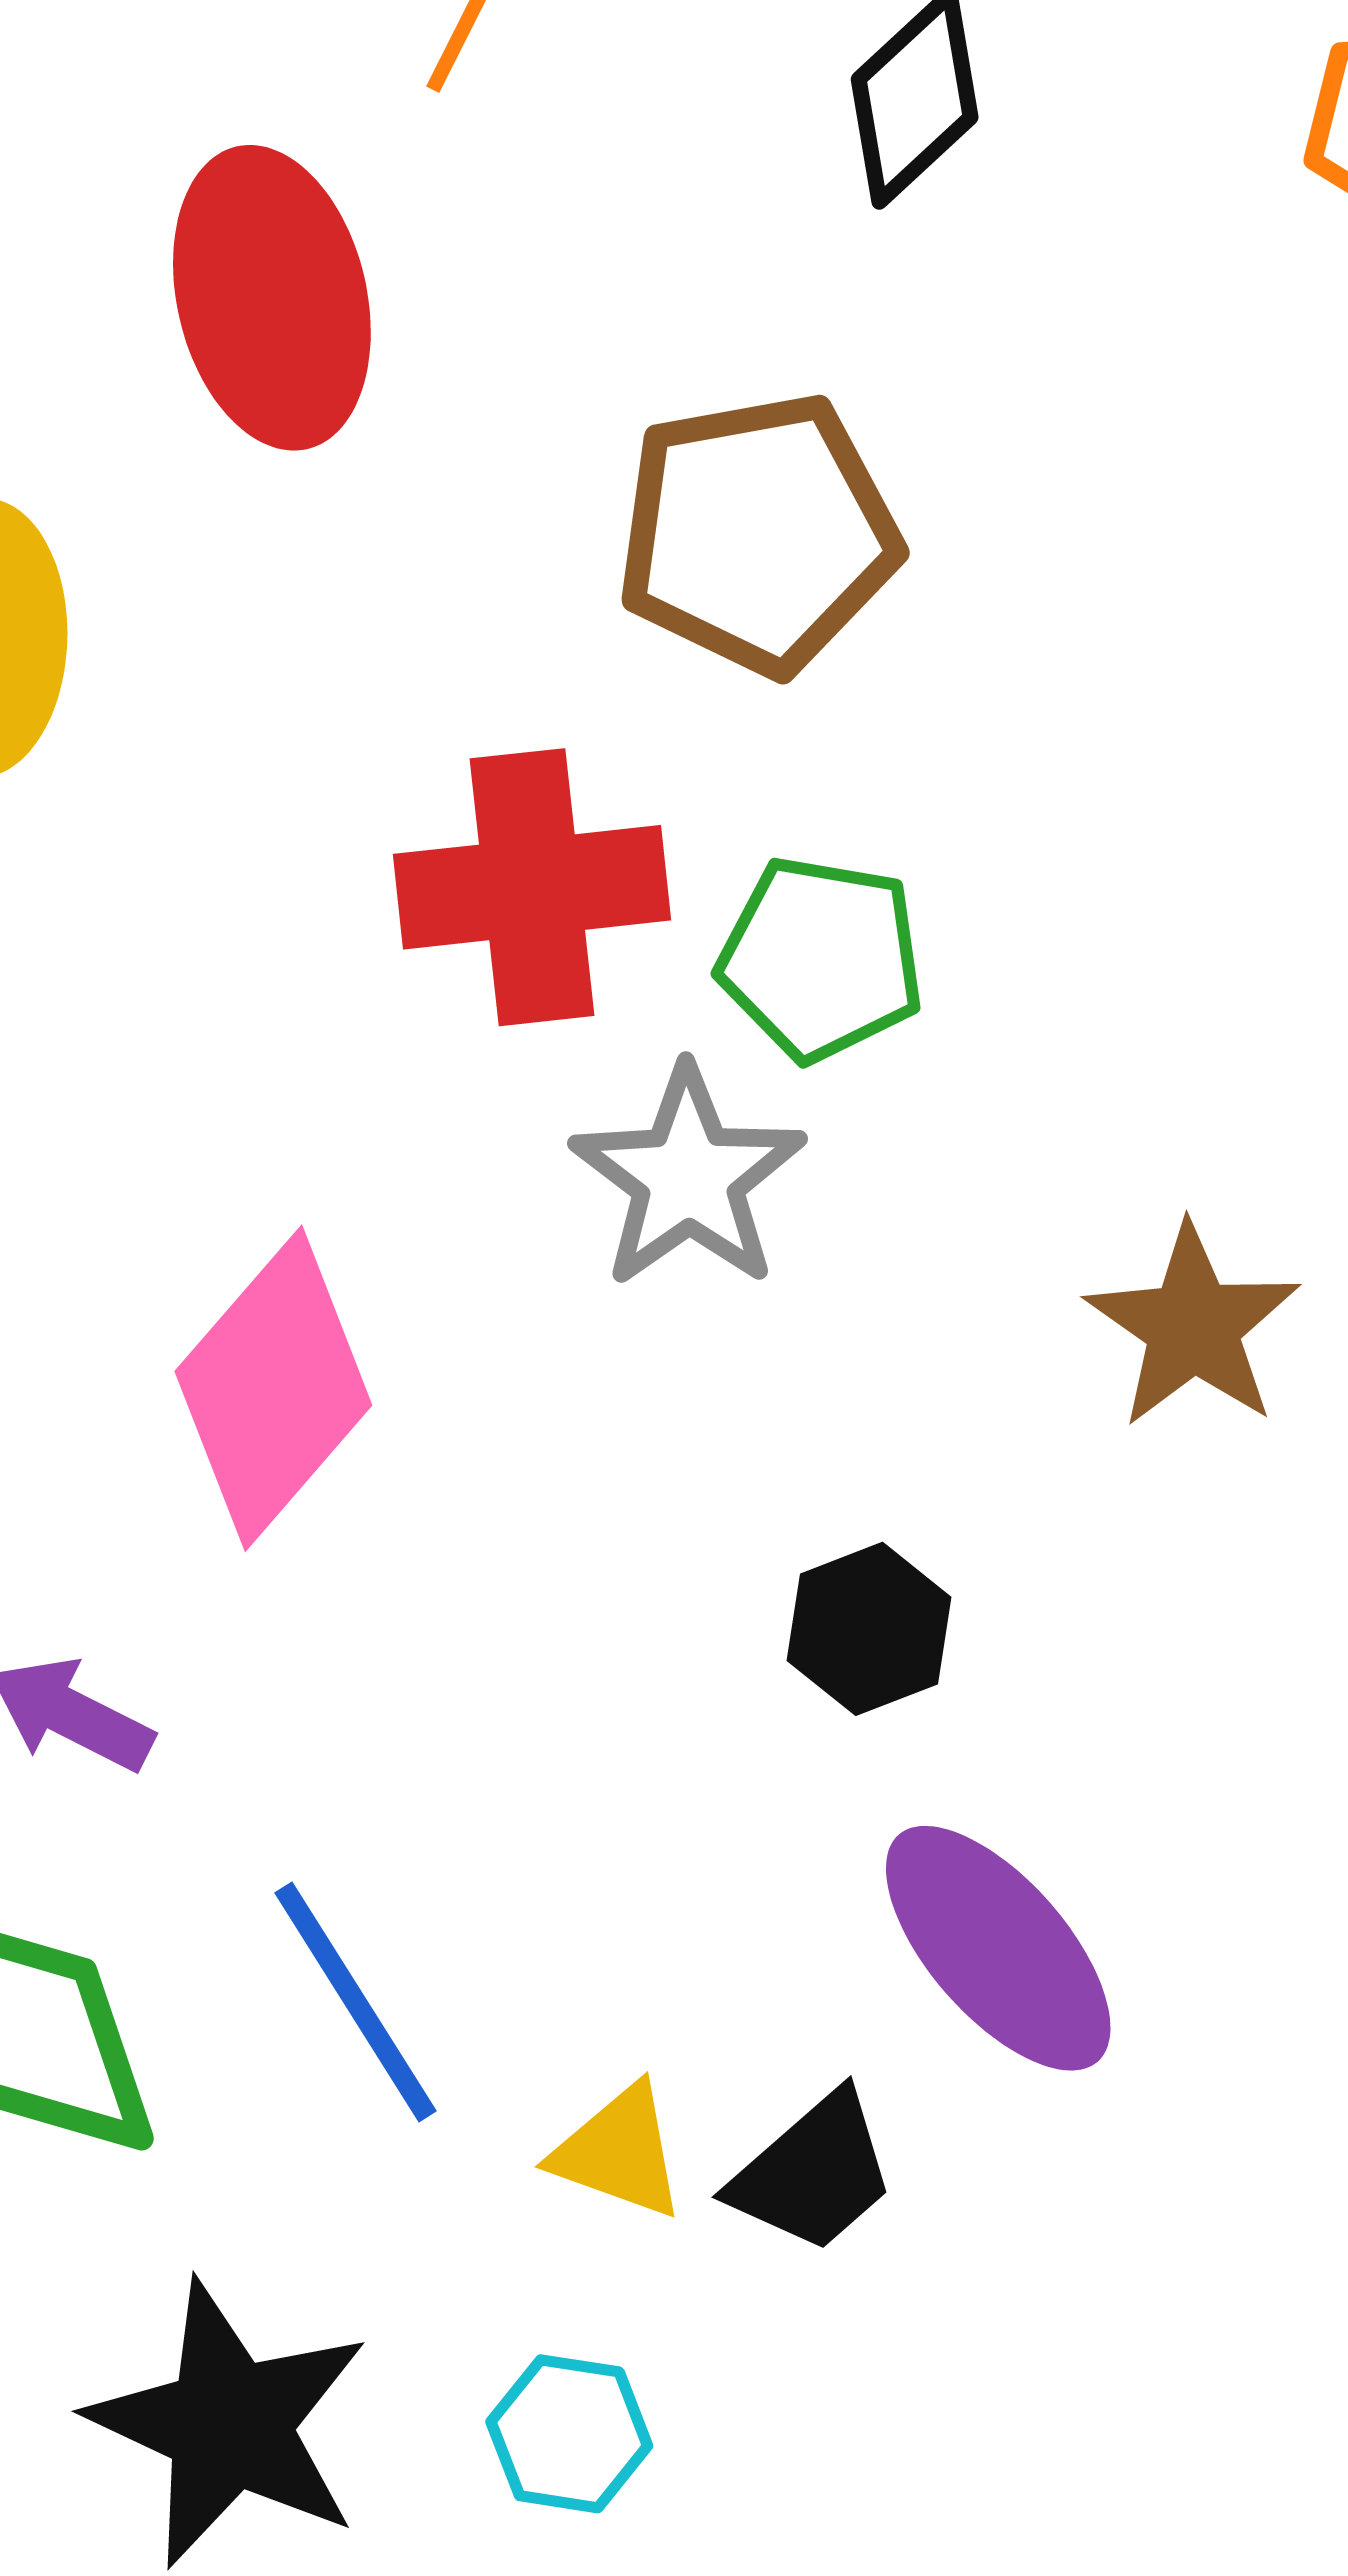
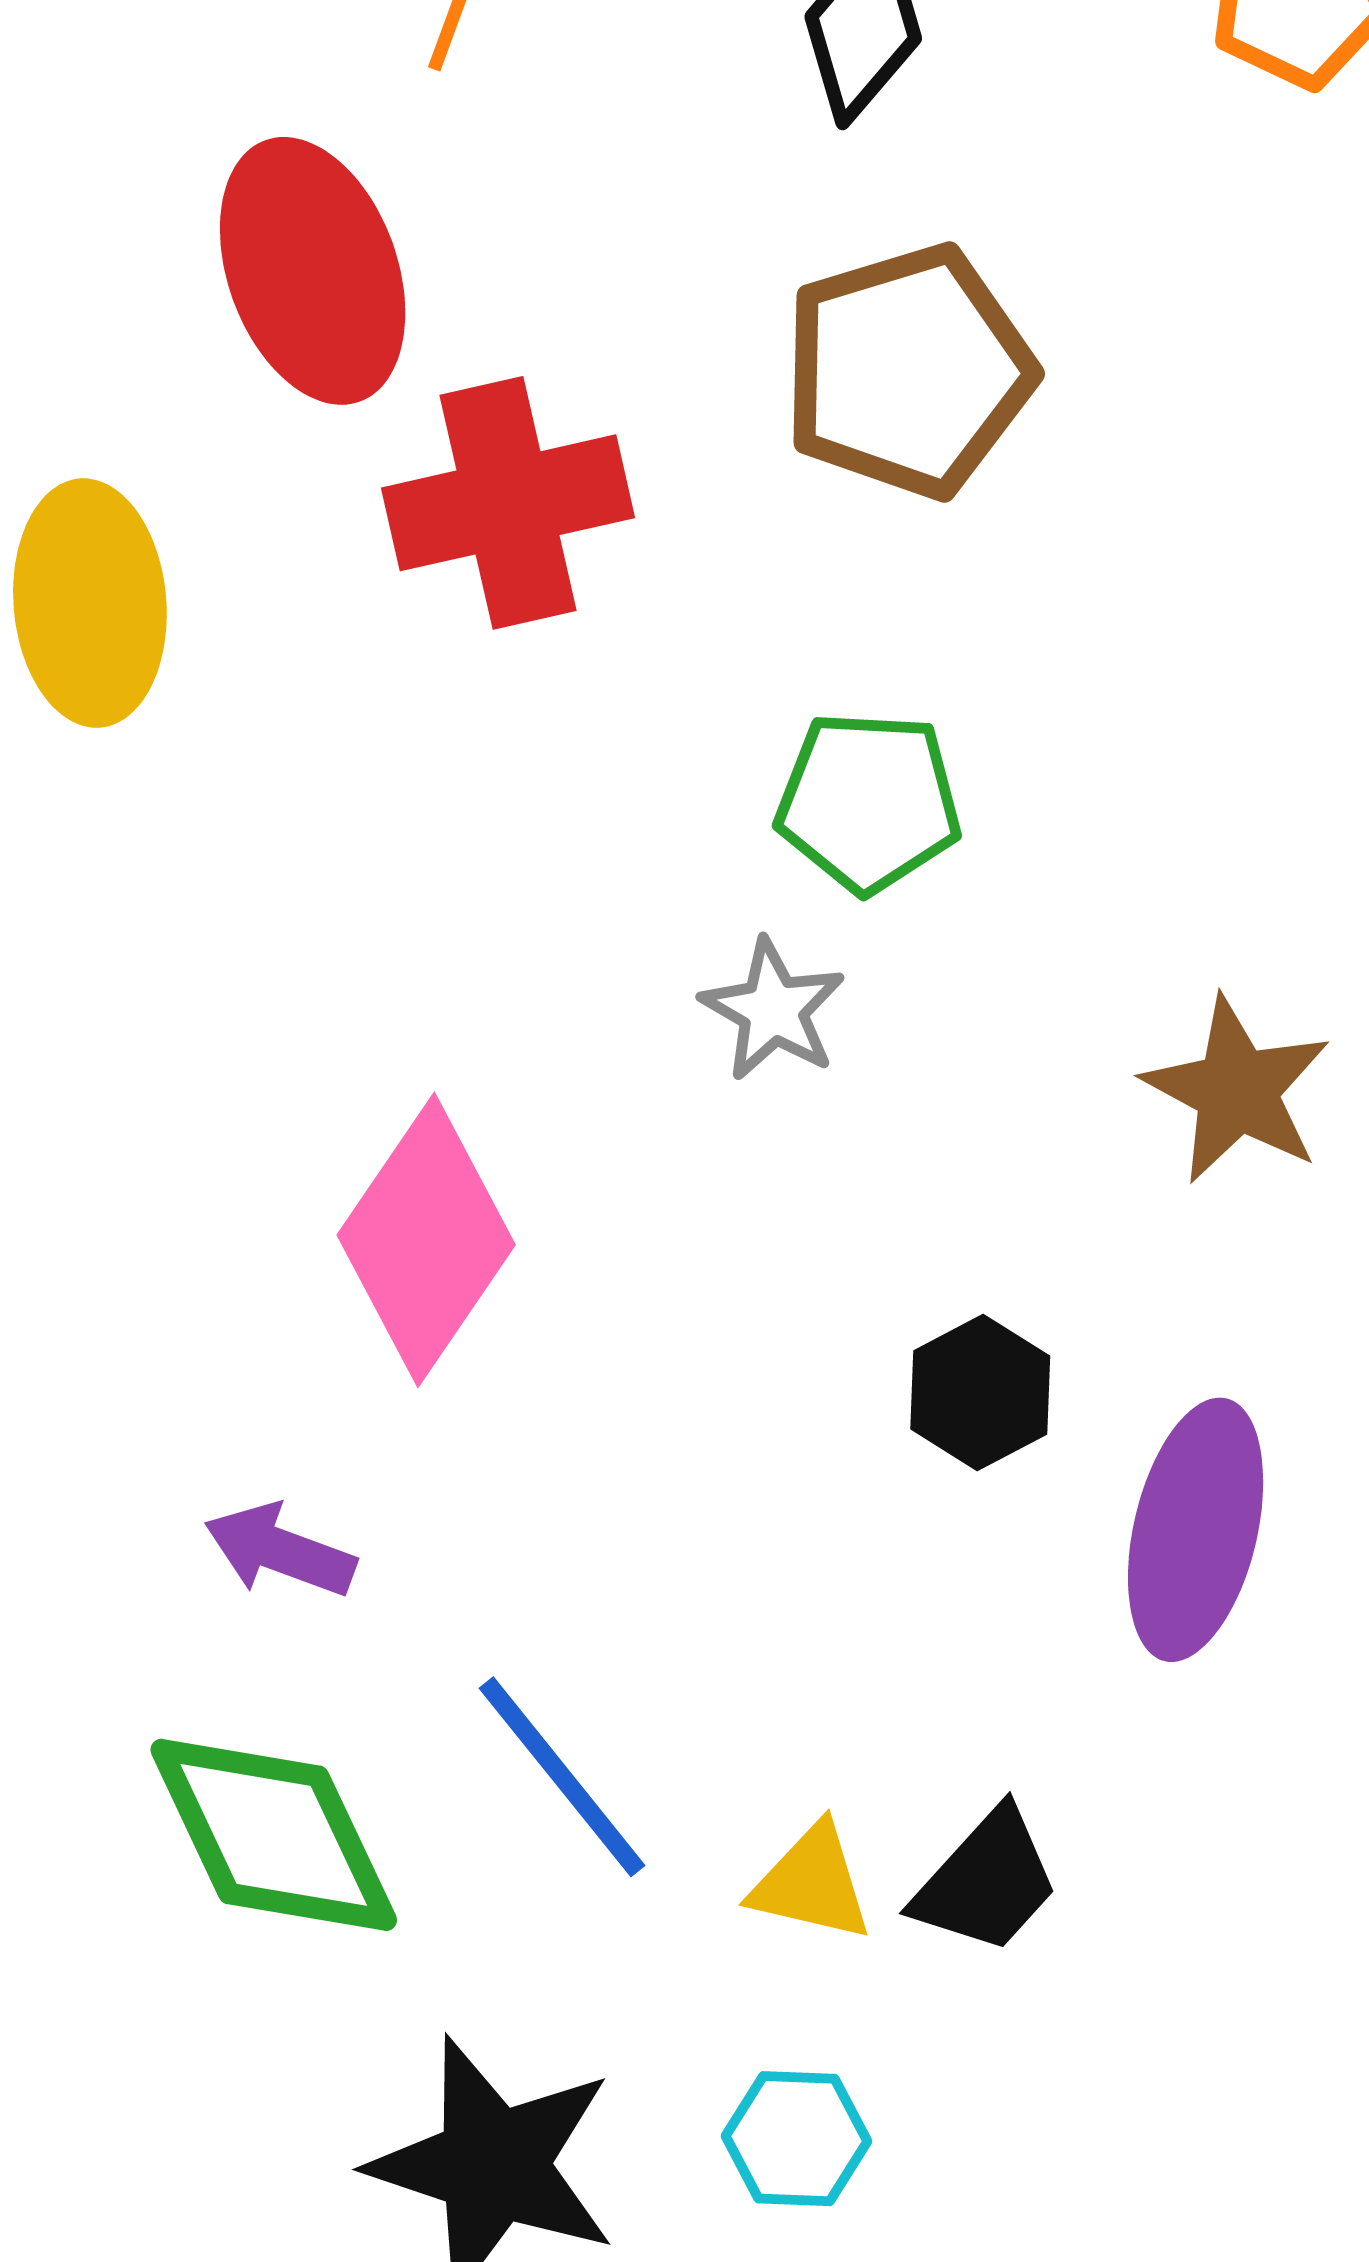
brown pentagon: (758, 534) -> (908, 371), moved
red cross: (532, 887) -> (508, 503), moved
gray star: (688, 1177) -> (773, 1010), size x0.7
purple ellipse: (998, 1948) -> (1196, 1530), moved, turned 61

